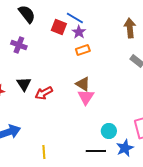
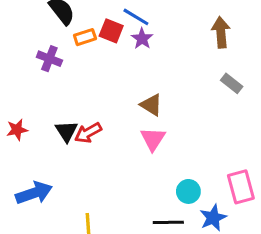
orange rectangle: (83, 50) -> (85, 37), moved
black triangle: (24, 84) -> (66, 131), moved
brown triangle: (83, 84) -> (151, 105), moved

